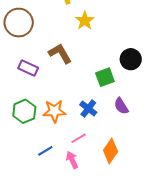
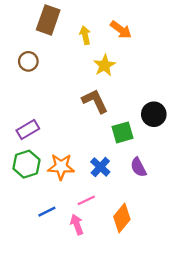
brown circle: (19, 23) -> (28, 61), size x0.6
brown L-shape: (60, 53) -> (95, 101), moved
purple rectangle: (28, 68) -> (28, 129), moved, turned -60

